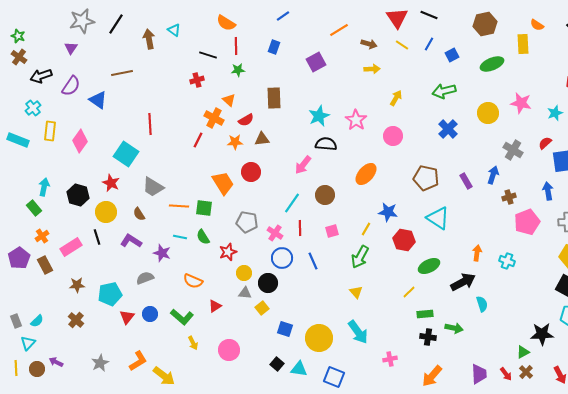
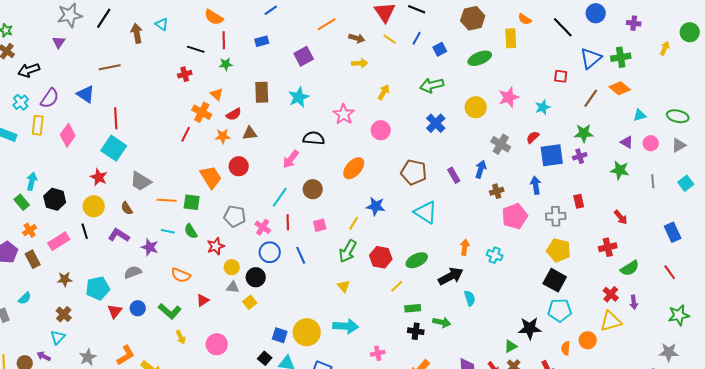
blue rectangle: (274, 47) -> (262, 41), turned 56
purple semicircle: (71, 86) -> (50, 98), moved
pink star: (521, 103) -> (509, 97), turned -30
cyan star: (319, 116) -> (299, 97), moved
red line: (150, 124) -> (116, 118), moved
black hexagon: (78, 195) -> (55, 199), moved
red hexagon: (404, 240) -> (381, 257), moved
cyan semicircle: (37, 321) -> (25, 298), moved
blue square: (285, 329) -> (280, 335), moved
cyan arrow: (358, 332) -> (346, 326), turned -50
cyan triangle: (28, 343) -> (58, 337), moved

